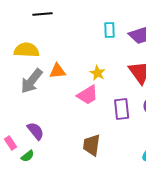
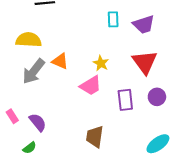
orange triangle: (58, 71) -> (60, 61), turned 30
pink rectangle: (11, 143) -> (12, 116), moved

